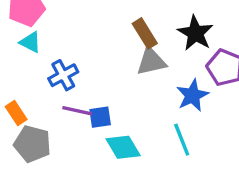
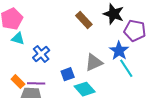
gray triangle: (151, 61) -> (94, 62), moved
purple line: (77, 111) -> (36, 83), moved
cyan line: (182, 140) -> (126, 68), moved

